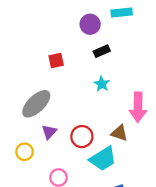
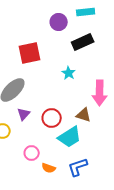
black rectangle: (102, 51) -> (83, 42), moved, size x1.5
red square: (56, 60) -> (30, 53), size x1.6

